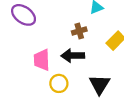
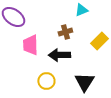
pink trapezoid: (42, 60) -> (30, 45), moved

